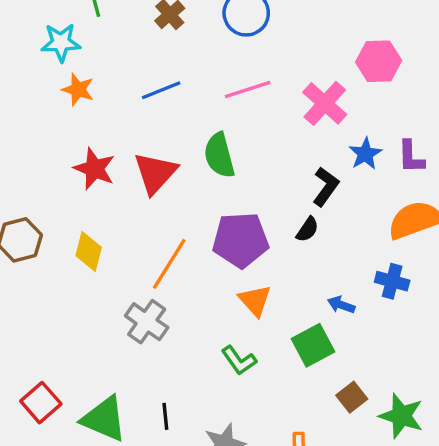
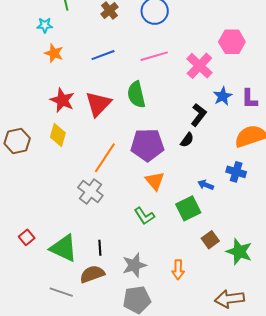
cyan star: (61, 42) -> (45, 25), size x0.7
yellow diamond: (89, 251) -> (58, 135), moved
red square: (41, 403) -> (27, 237), size x0.7

